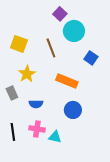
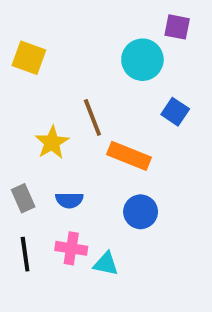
purple square: (60, 14) -> (177, 27), moved, turned -32
yellow square: (19, 44) -> (29, 58), moved
brown line: (51, 48) -> (92, 117), moved
gray rectangle: (12, 93) -> (23, 198), moved

